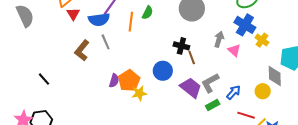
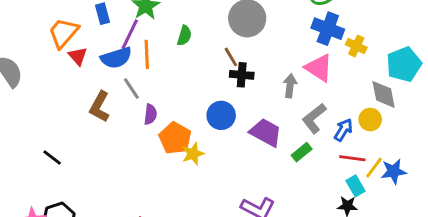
orange line: (131, 22) -> (147, 54), moved
gray arrow: (219, 39) -> (290, 86), moved
pink triangle: (234, 50) -> (319, 68), size x1.5
brown line: (192, 58) -> (231, 57), moved
purple semicircle: (114, 81) -> (150, 114), moved
gray L-shape: (210, 83) -> (314, 118), moved
blue arrow: (234, 92) -> (343, 130), moved

